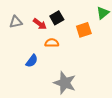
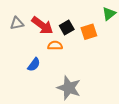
black square: (57, 18) -> (67, 28), moved
red arrow: (40, 24) -> (42, 25), size x1.5

